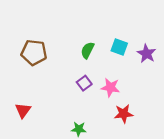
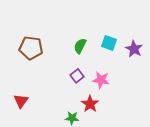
red star: (124, 114) -> (90, 104), moved, turned -30

